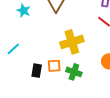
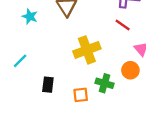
orange square: (54, 66) -> (81, 95), moved
green cross: (74, 72) -> (104, 83), moved

